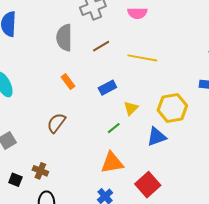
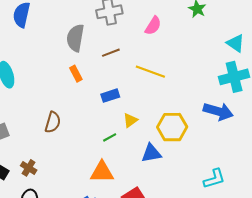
pink semicircle: (137, 13) -> (153, 26), turned -66
orange rectangle: (68, 82) -> (76, 74), moved
brown semicircle: (56, 123) -> (53, 122), turned 150

